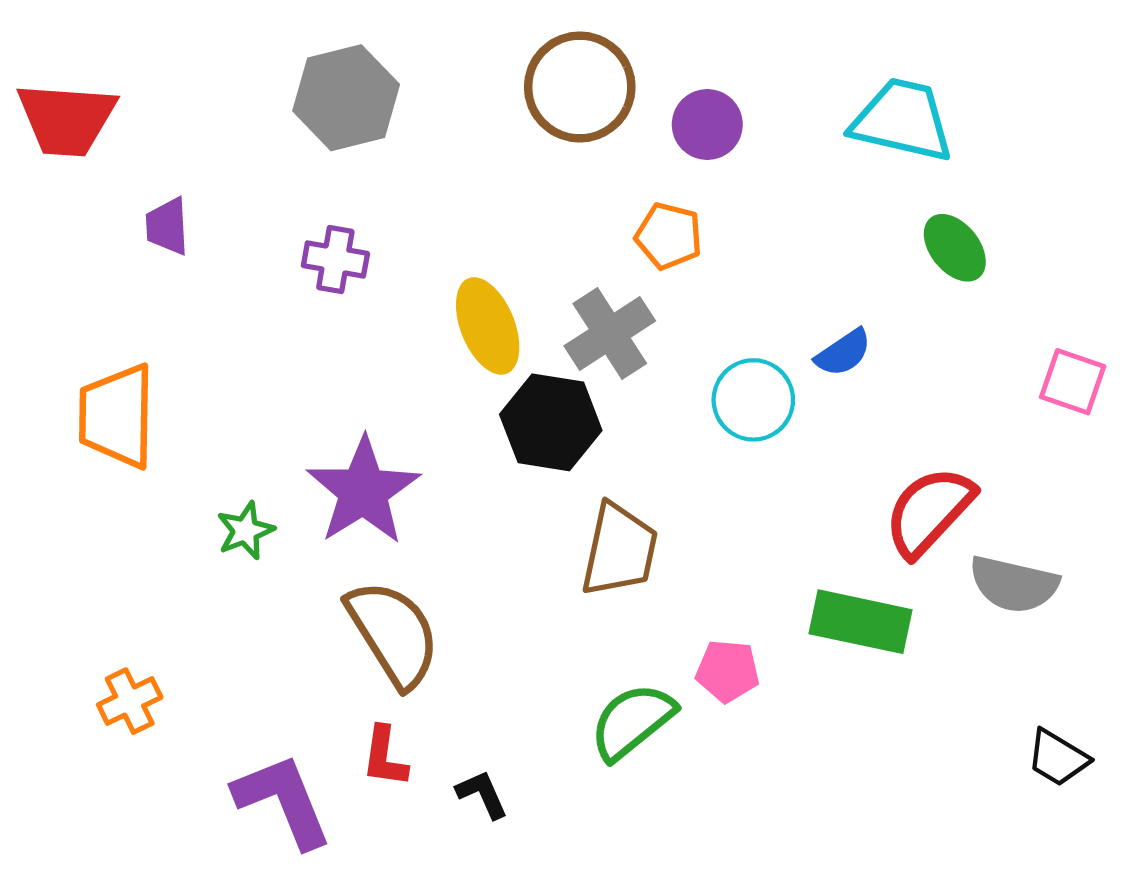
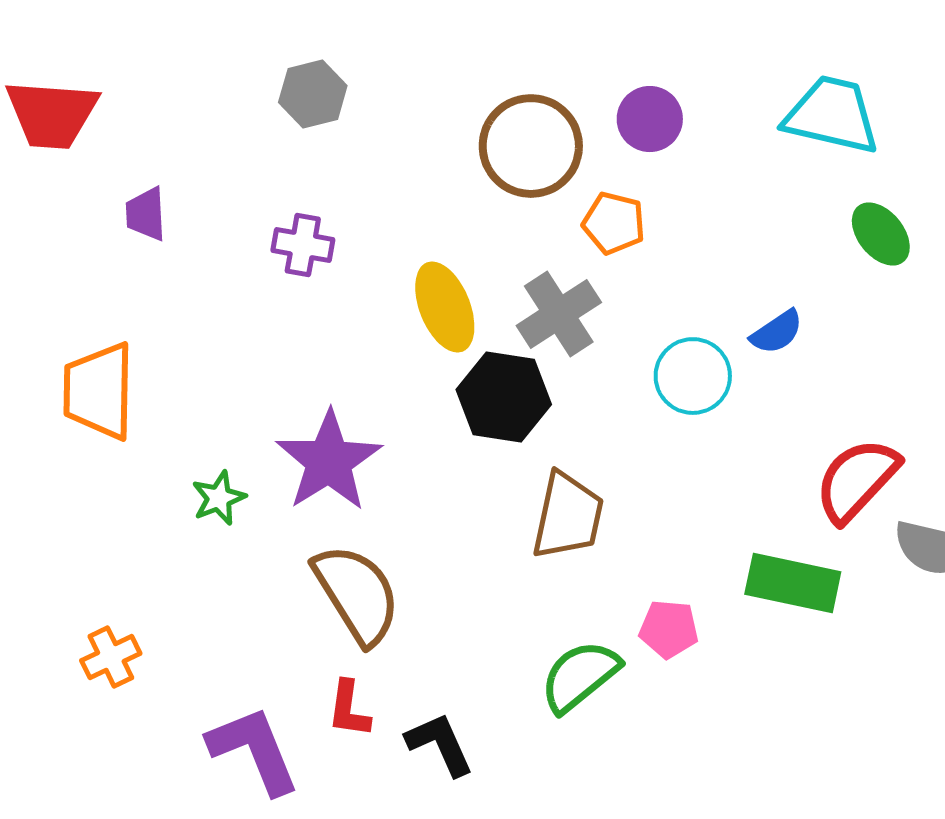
brown circle: (580, 87) -> (531, 146), moved
gray hexagon: (346, 98) -> (313, 94), size x0.7
black L-shape: (482, 794) -> (440, 744), size x1.4

